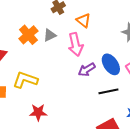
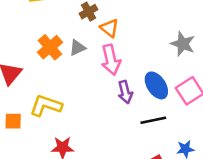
orange triangle: (84, 20) -> (109, 28), moved
purple arrow: (87, 70) -> (125, 92), turned -72

